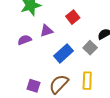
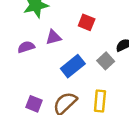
red square: (73, 17) -> (87, 22), turned -32

